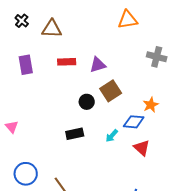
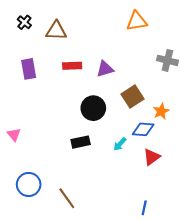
brown square: (111, 91) -> (133, 96), moved
black circle: (87, 102) -> (93, 108), size x1.5
red triangle: (142, 148) -> (152, 157), turned 42

